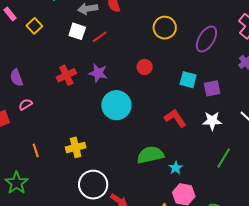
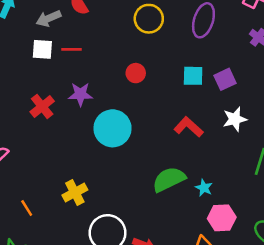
red line: (100, 37) -> (71, 49), turned 49

